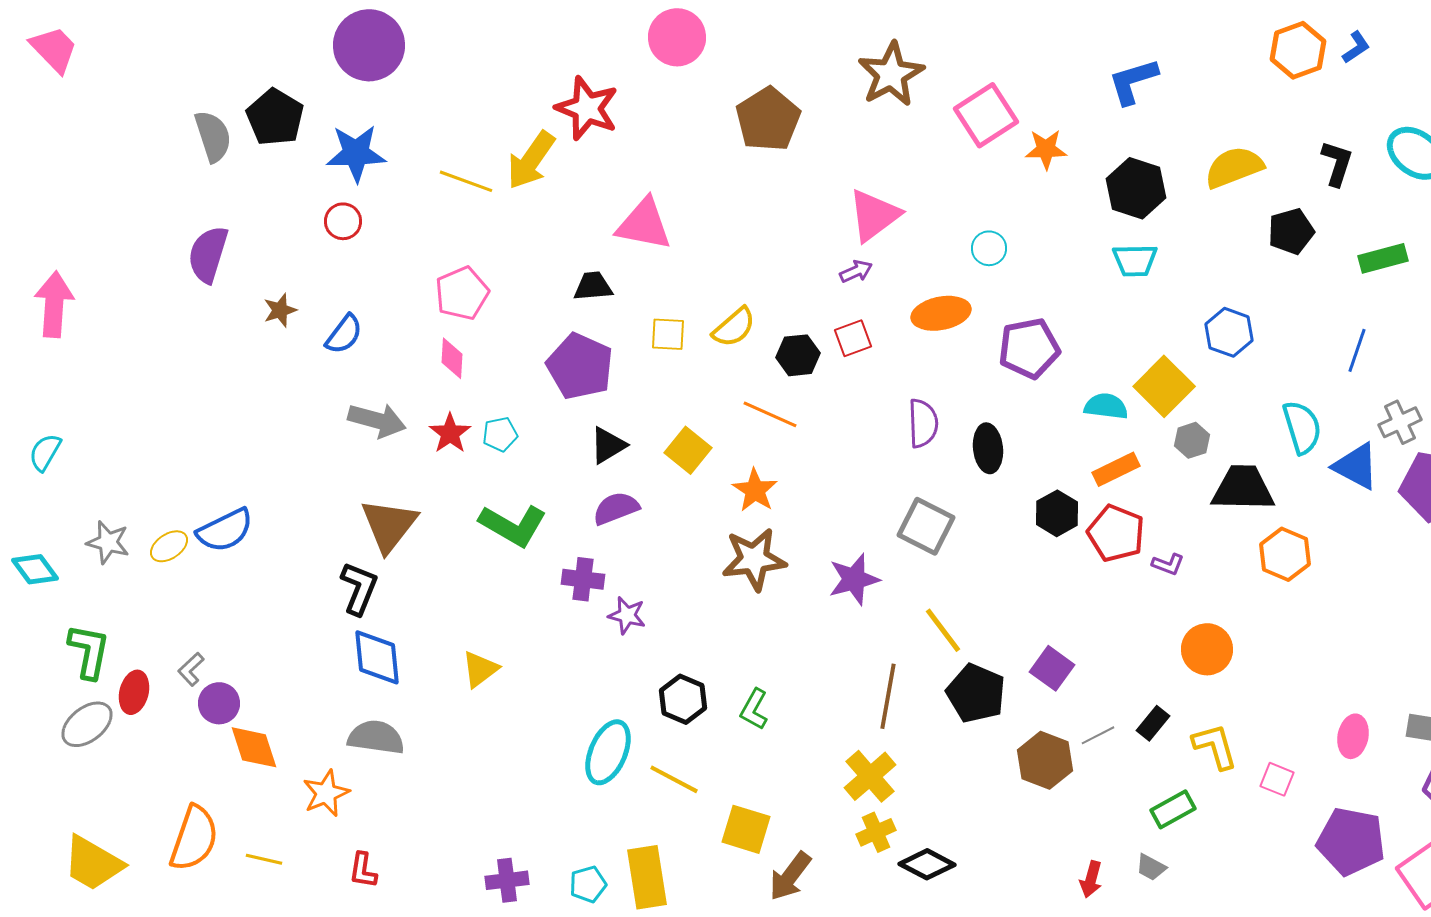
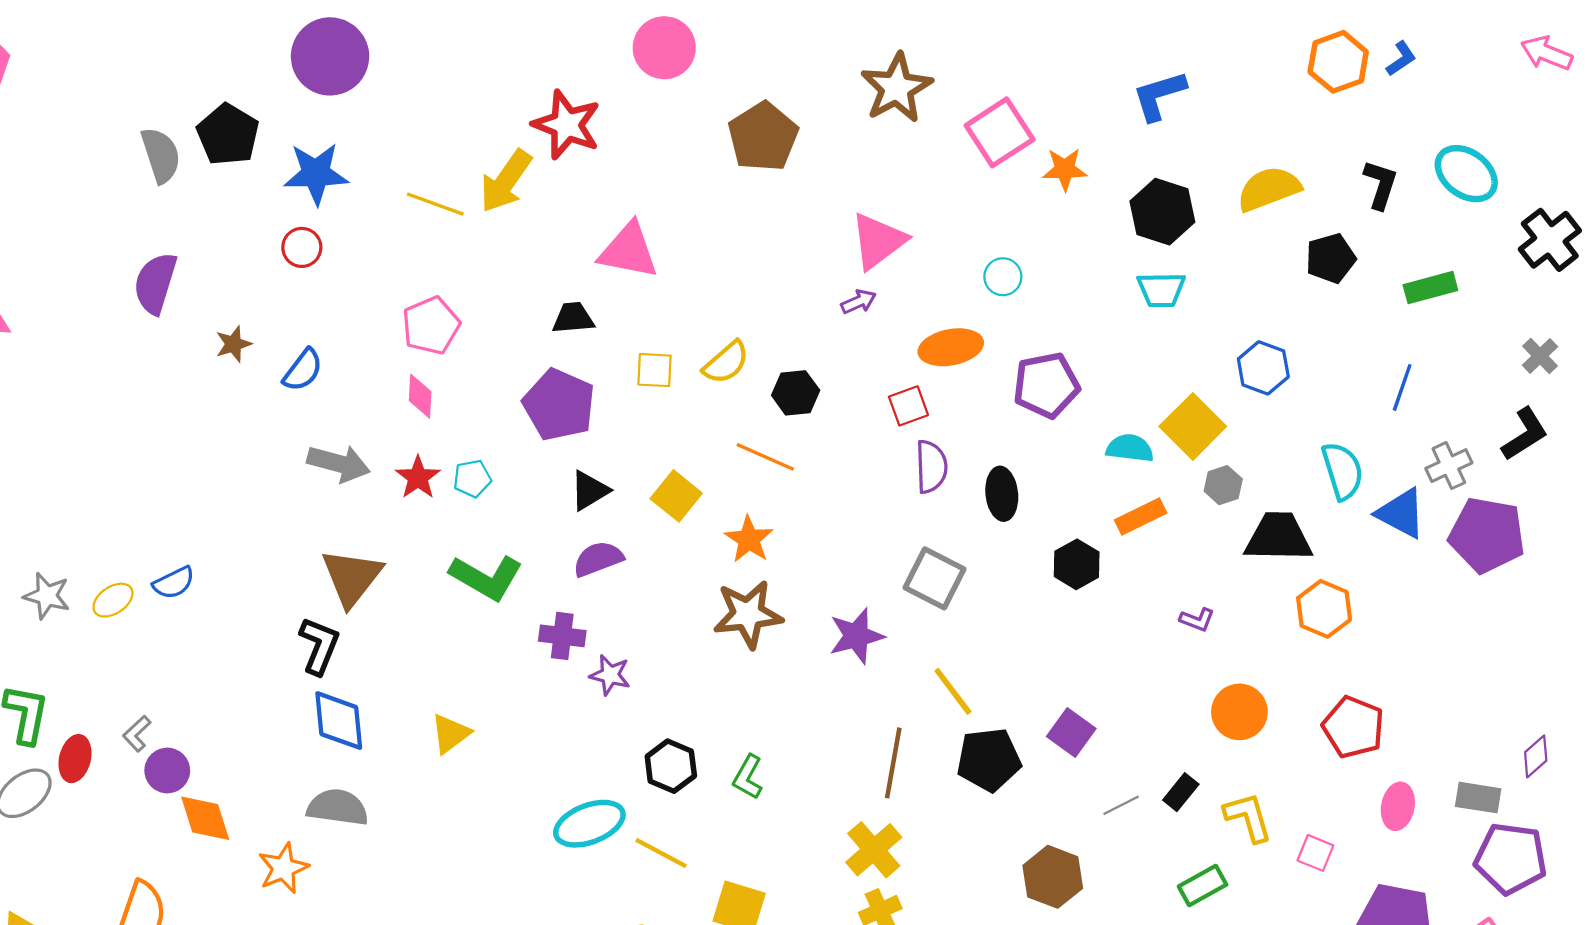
red square: (853, 338) -> (908, 406), moved
blue semicircle: (225, 530) -> (174, 583), size x0.7
red pentagon: (1116, 533) -> (1353, 727), moved
black pentagon: (976, 693) -> (989, 760), turned -30
cyan ellipse: (608, 752) -> (589, 824), turned 46
brown hexagon: (1045, 760) -> (1053, 877), moved

